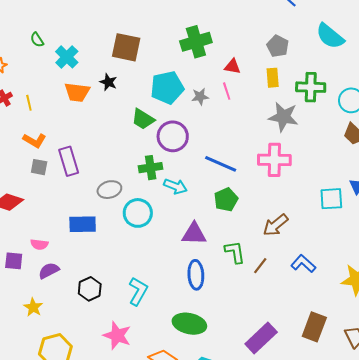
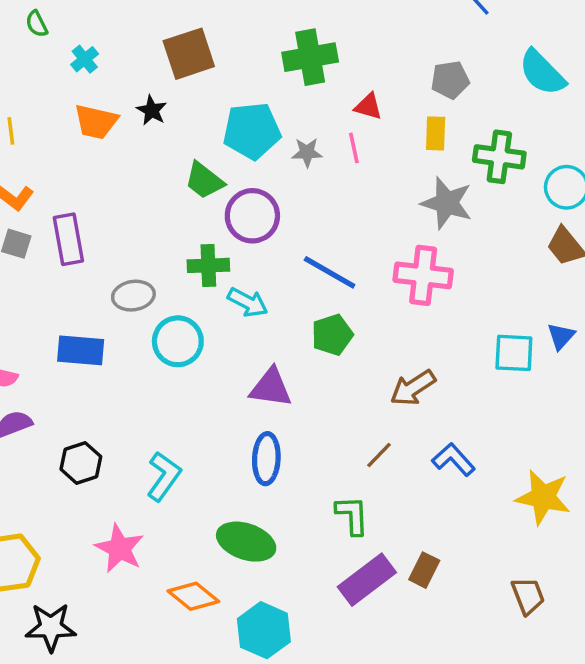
gray pentagon: (278, 46) -> (450, 80), turned 30
brown square: (126, 47) -> (189, 54), turned -36
cyan cross: (67, 57) -> (85, 59), size x0.7
green L-shape: (235, 252) -> (352, 515), moved
brown rectangle: (314, 327) -> (424, 570), moved, size x0.7

